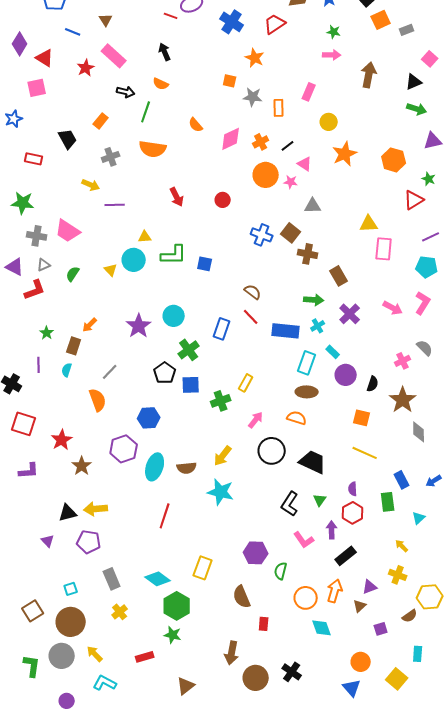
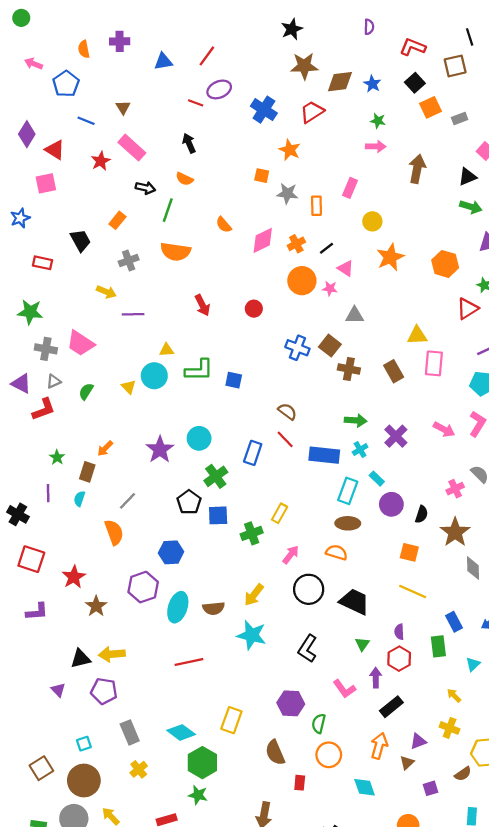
brown rectangle: (339, 276) -> (394, 371), moved
black L-shape: (290, 504) -> (308, 649), moved
red line: (165, 516) -> (189, 662), turned 60
orange circle: (306, 598) -> (329, 755), moved

